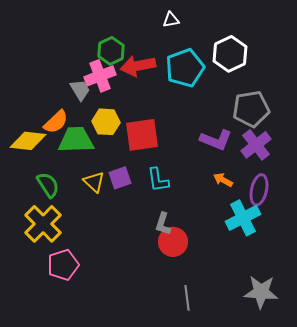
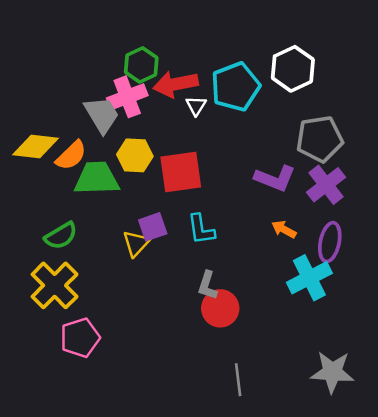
white triangle: (171, 20) -> (196, 106), moved, turned -48
gray trapezoid: (80, 90) -> (102, 115), size x1.4
yellow diamond: (28, 141) -> (35, 147), moved
yellow triangle: (94, 182) -> (136, 243), moved, turned 30
green semicircle: (48, 185) -> (61, 236), turned 92

